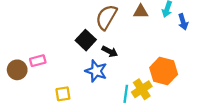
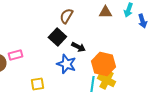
brown semicircle: (106, 17) -> (66, 16), moved, size x0.7
orange hexagon: (164, 71) -> (103, 64), moved
yellow cross: (142, 89) -> (106, 80), turned -30

